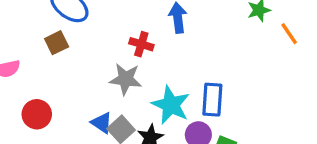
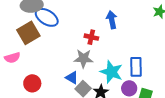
brown square: (57, 43) -> (28, 33), moved, size x1.6
blue triangle: (102, 123) -> (72, 78), moved

